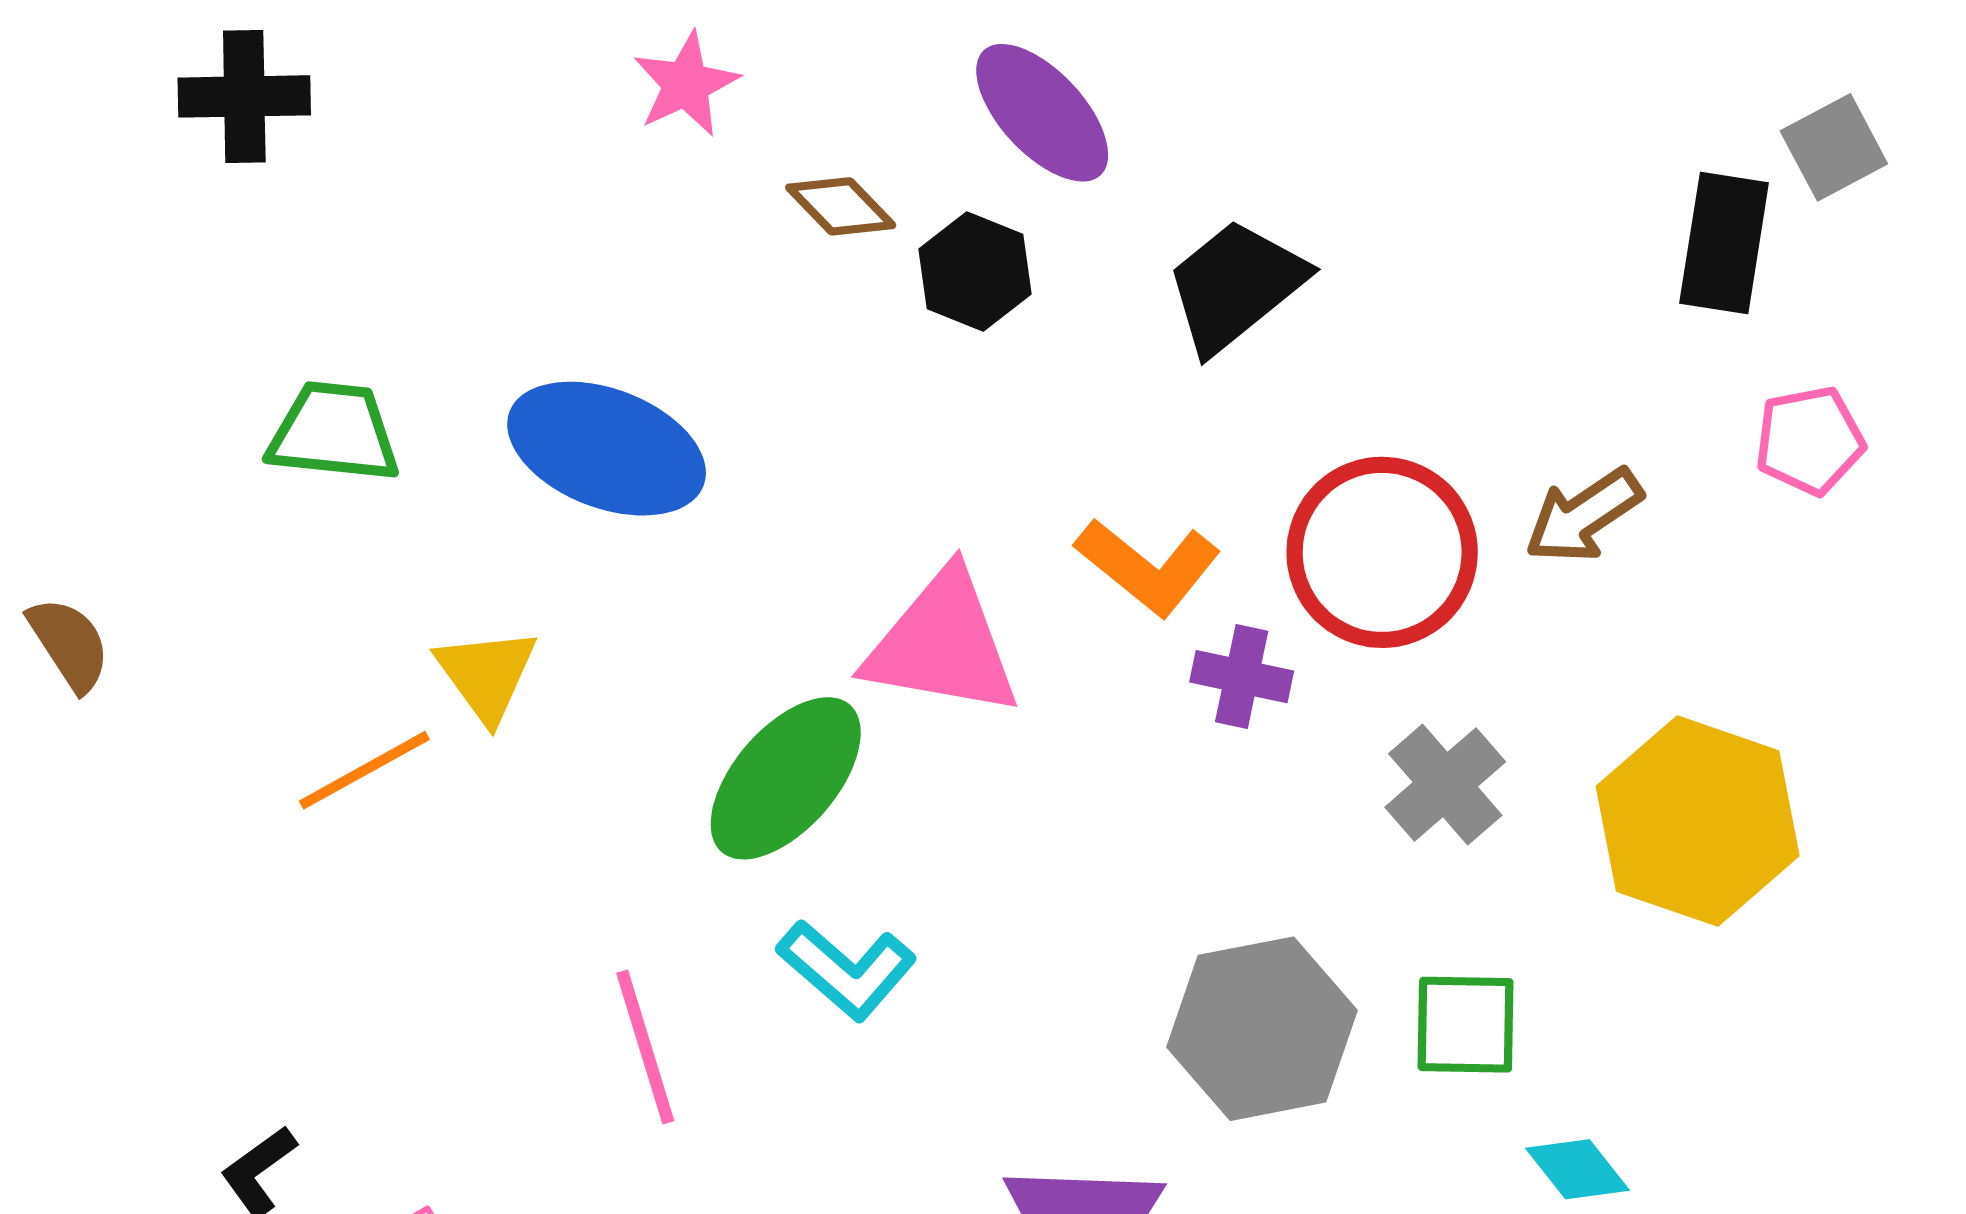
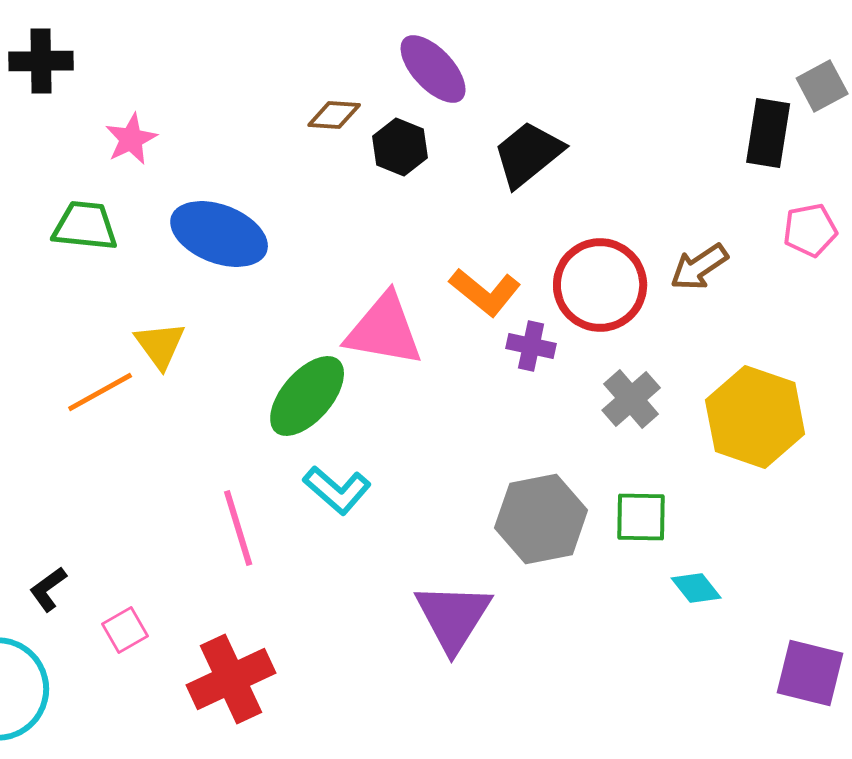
pink star: (686, 84) -> (131, 139), moved
brown diamond: (841, 206) -> (334, 115), turned -42

